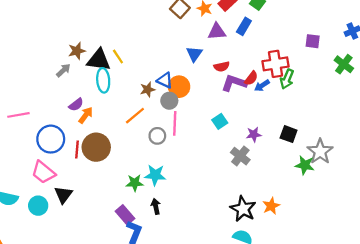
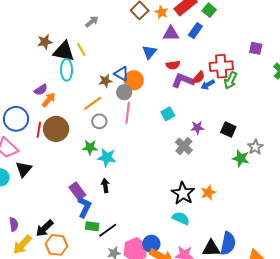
gray arrow: (63, 70) -> (92, 22), moved
gray circle: (157, 136) -> (99, 121), moved
gray star: (320, 151) -> (255, 147), size x0.7
green star: (135, 183) -> (90, 147), moved

